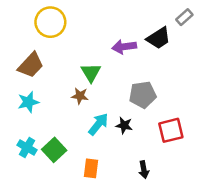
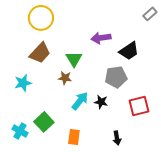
black trapezoid: (159, 38) -> (129, 51), moved
brown trapezoid: (31, 65) -> (40, 53), moved
cyan cross: (27, 147) -> (20, 131), moved

